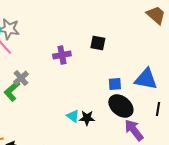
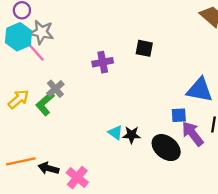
blue square: (115, 84) -> (179, 115), moved
black ellipse: (121, 106) -> (166, 148), moved
purple arrow: (134, 130) -> (193, 134), moved

